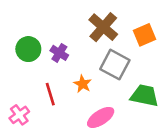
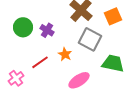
red line: (50, 94) -> (40, 62), turned 72

